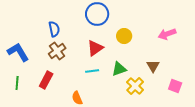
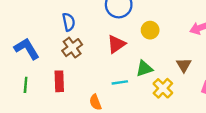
cyan line: (92, 71) -> (120, 82), moved
red rectangle: (46, 80) -> (59, 81), turned -30

